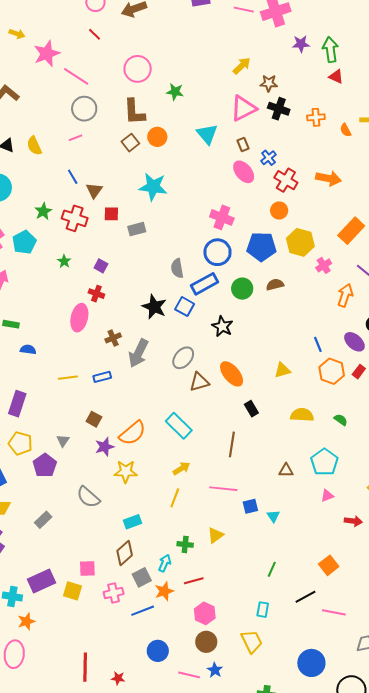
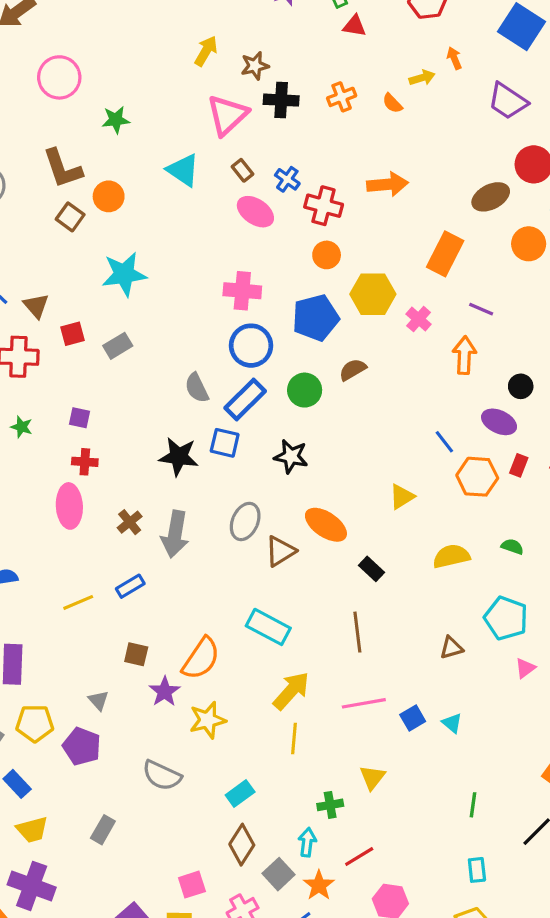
pink circle: (138, 69) -> (59, 77), moved
yellow arrow: (181, 468) -> (291, 691), size x1.5

